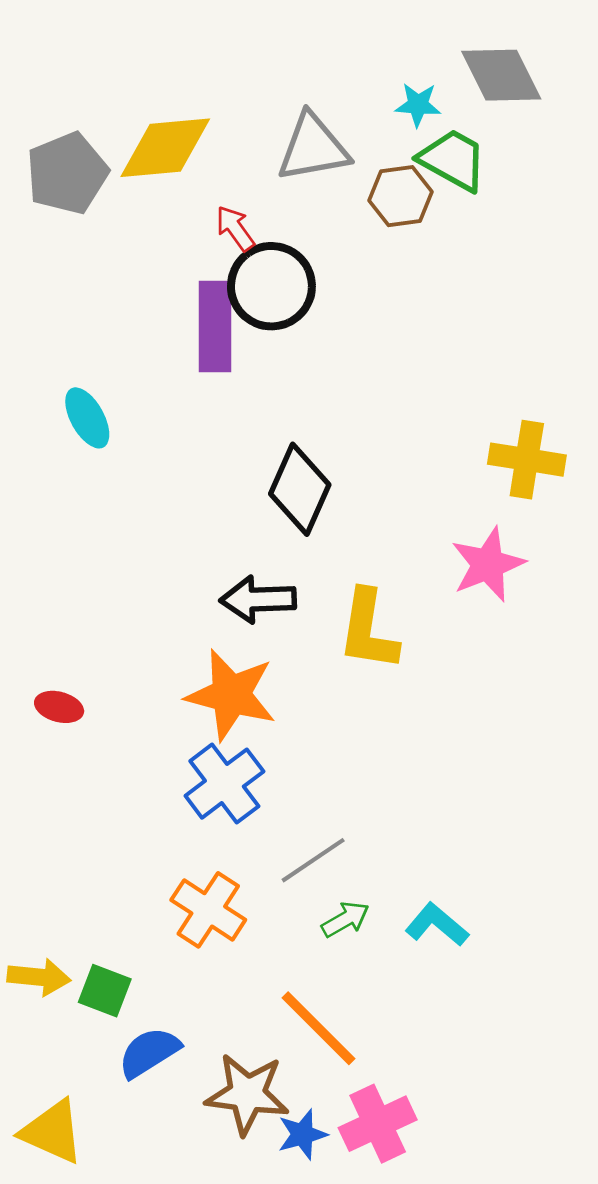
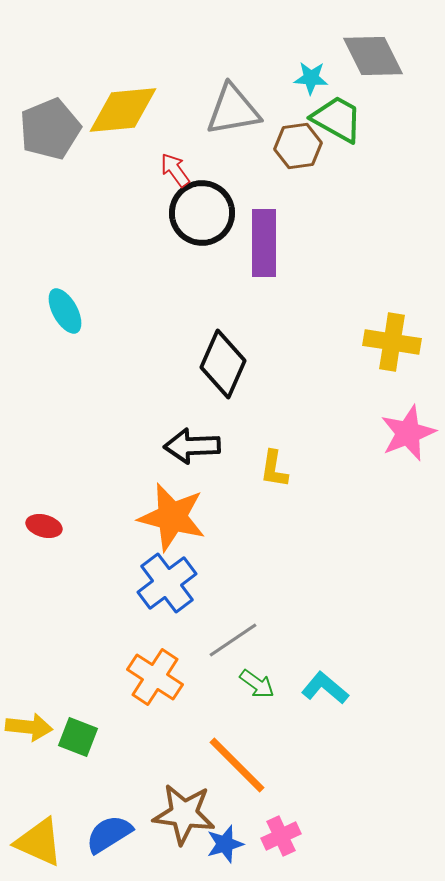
purple rectangle: (215, 327) -> (264, 243), moved
pink star: (488, 564) -> (408, 433), moved
yellow L-shape: (368, 630) -> (274, 469), size x0.6
green arrow: (345, 919) -> (257, 684), turned 66
blue semicircle: (149, 1052) -> (109, 834), moved
pink cross: (378, 1124) -> (281, 836), size x0.7

